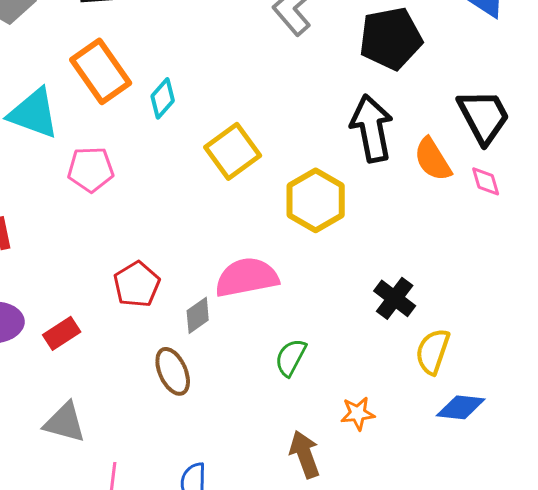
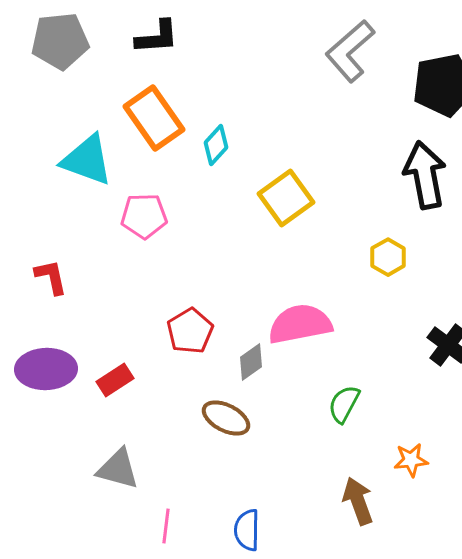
yellow hexagon: (316, 200) -> (388, 257), moved, size x0.6
brown ellipse: (173, 371) -> (226, 418), turned -39

